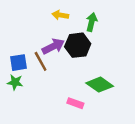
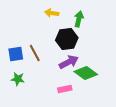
purple arrow: (53, 46) -> (69, 62), moved
green star: (15, 82) -> (18, 79), moved
pink rectangle: (75, 103) -> (65, 89), turned -32

